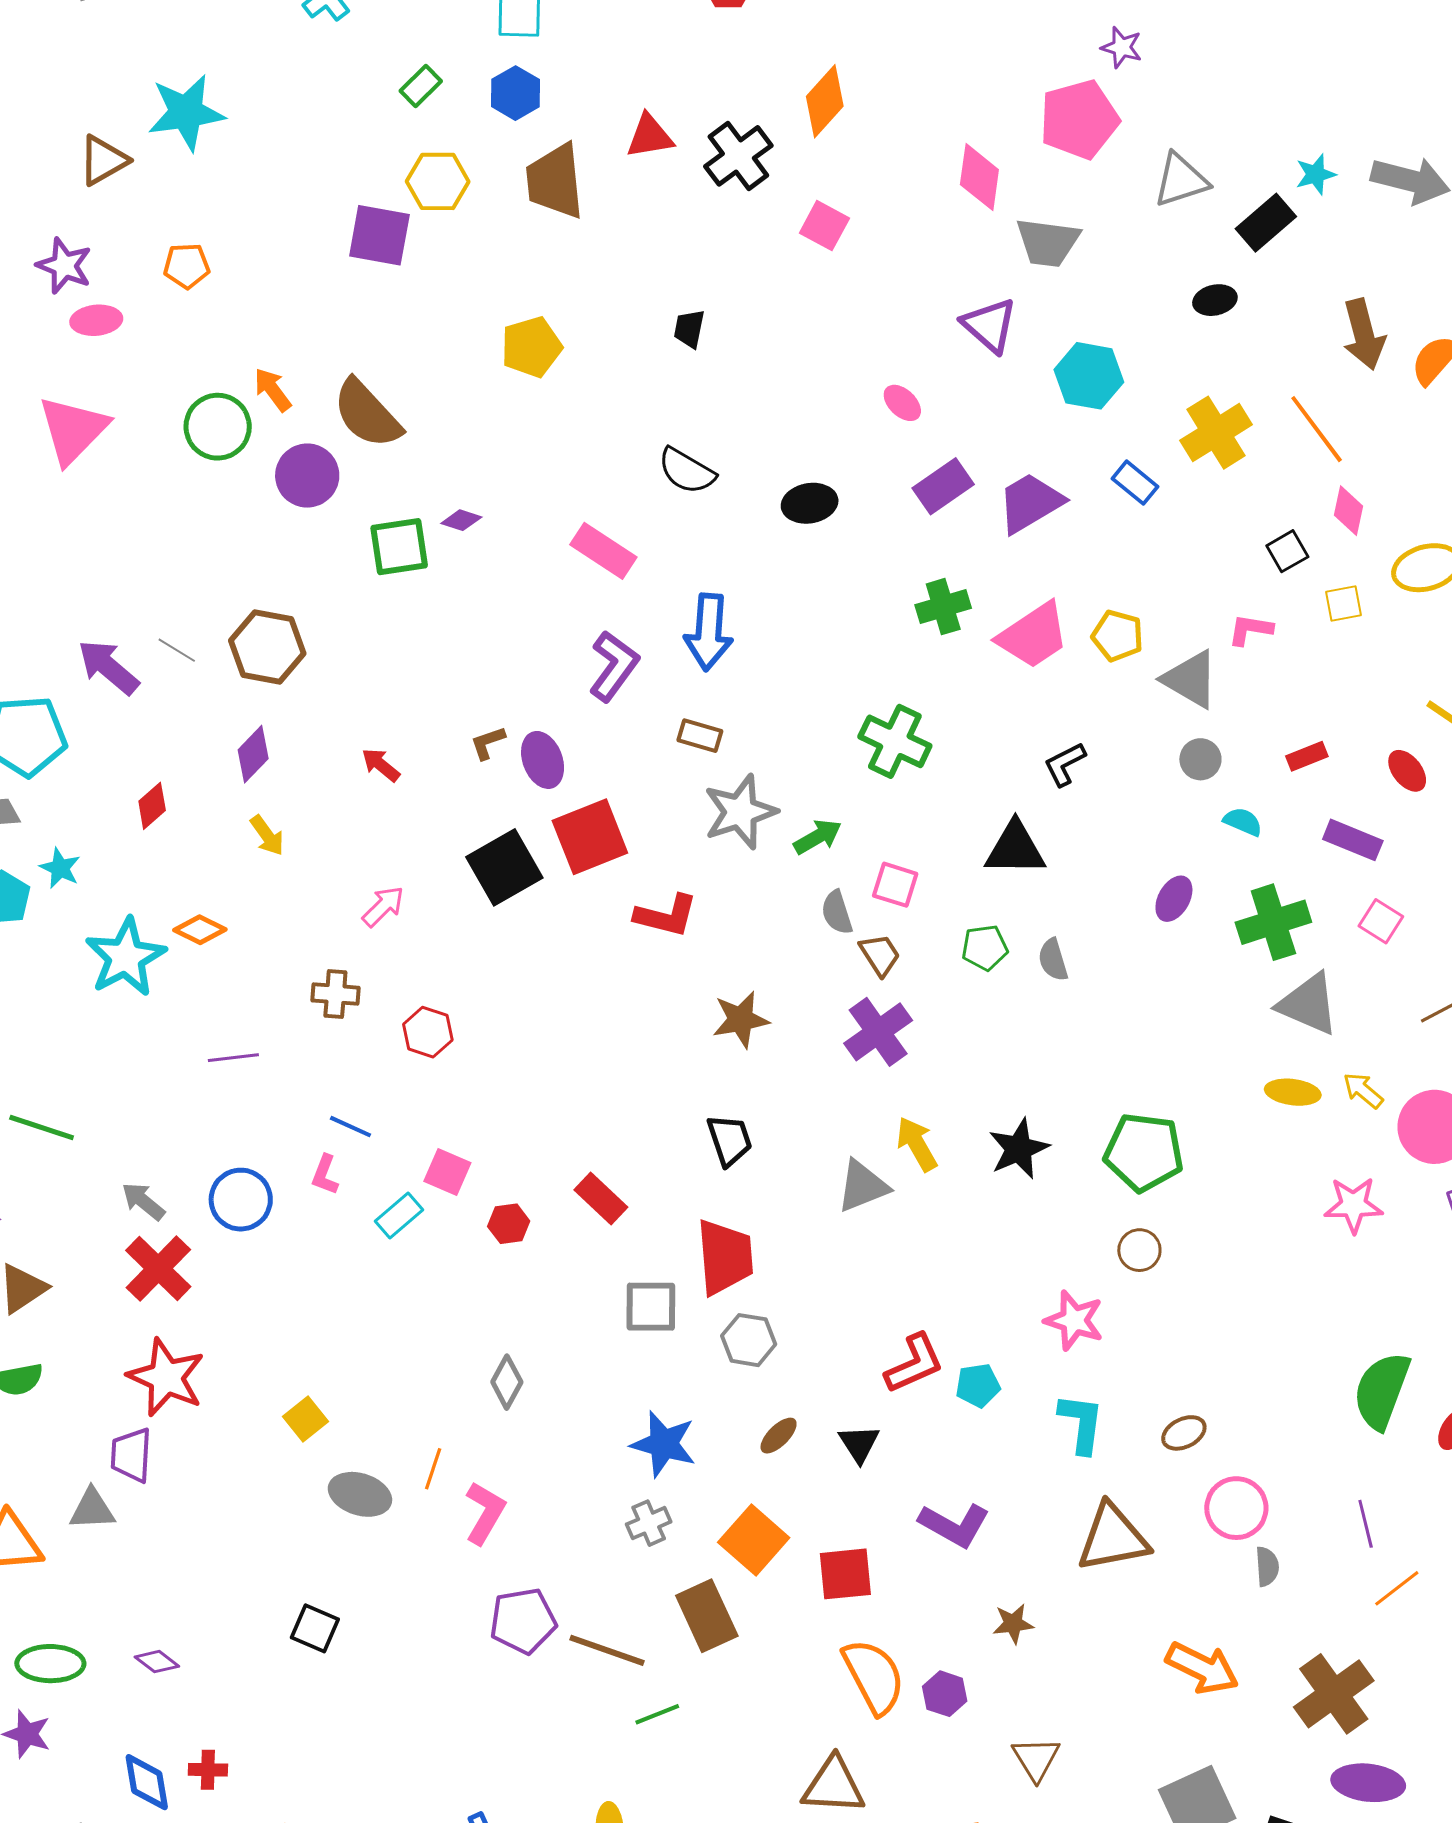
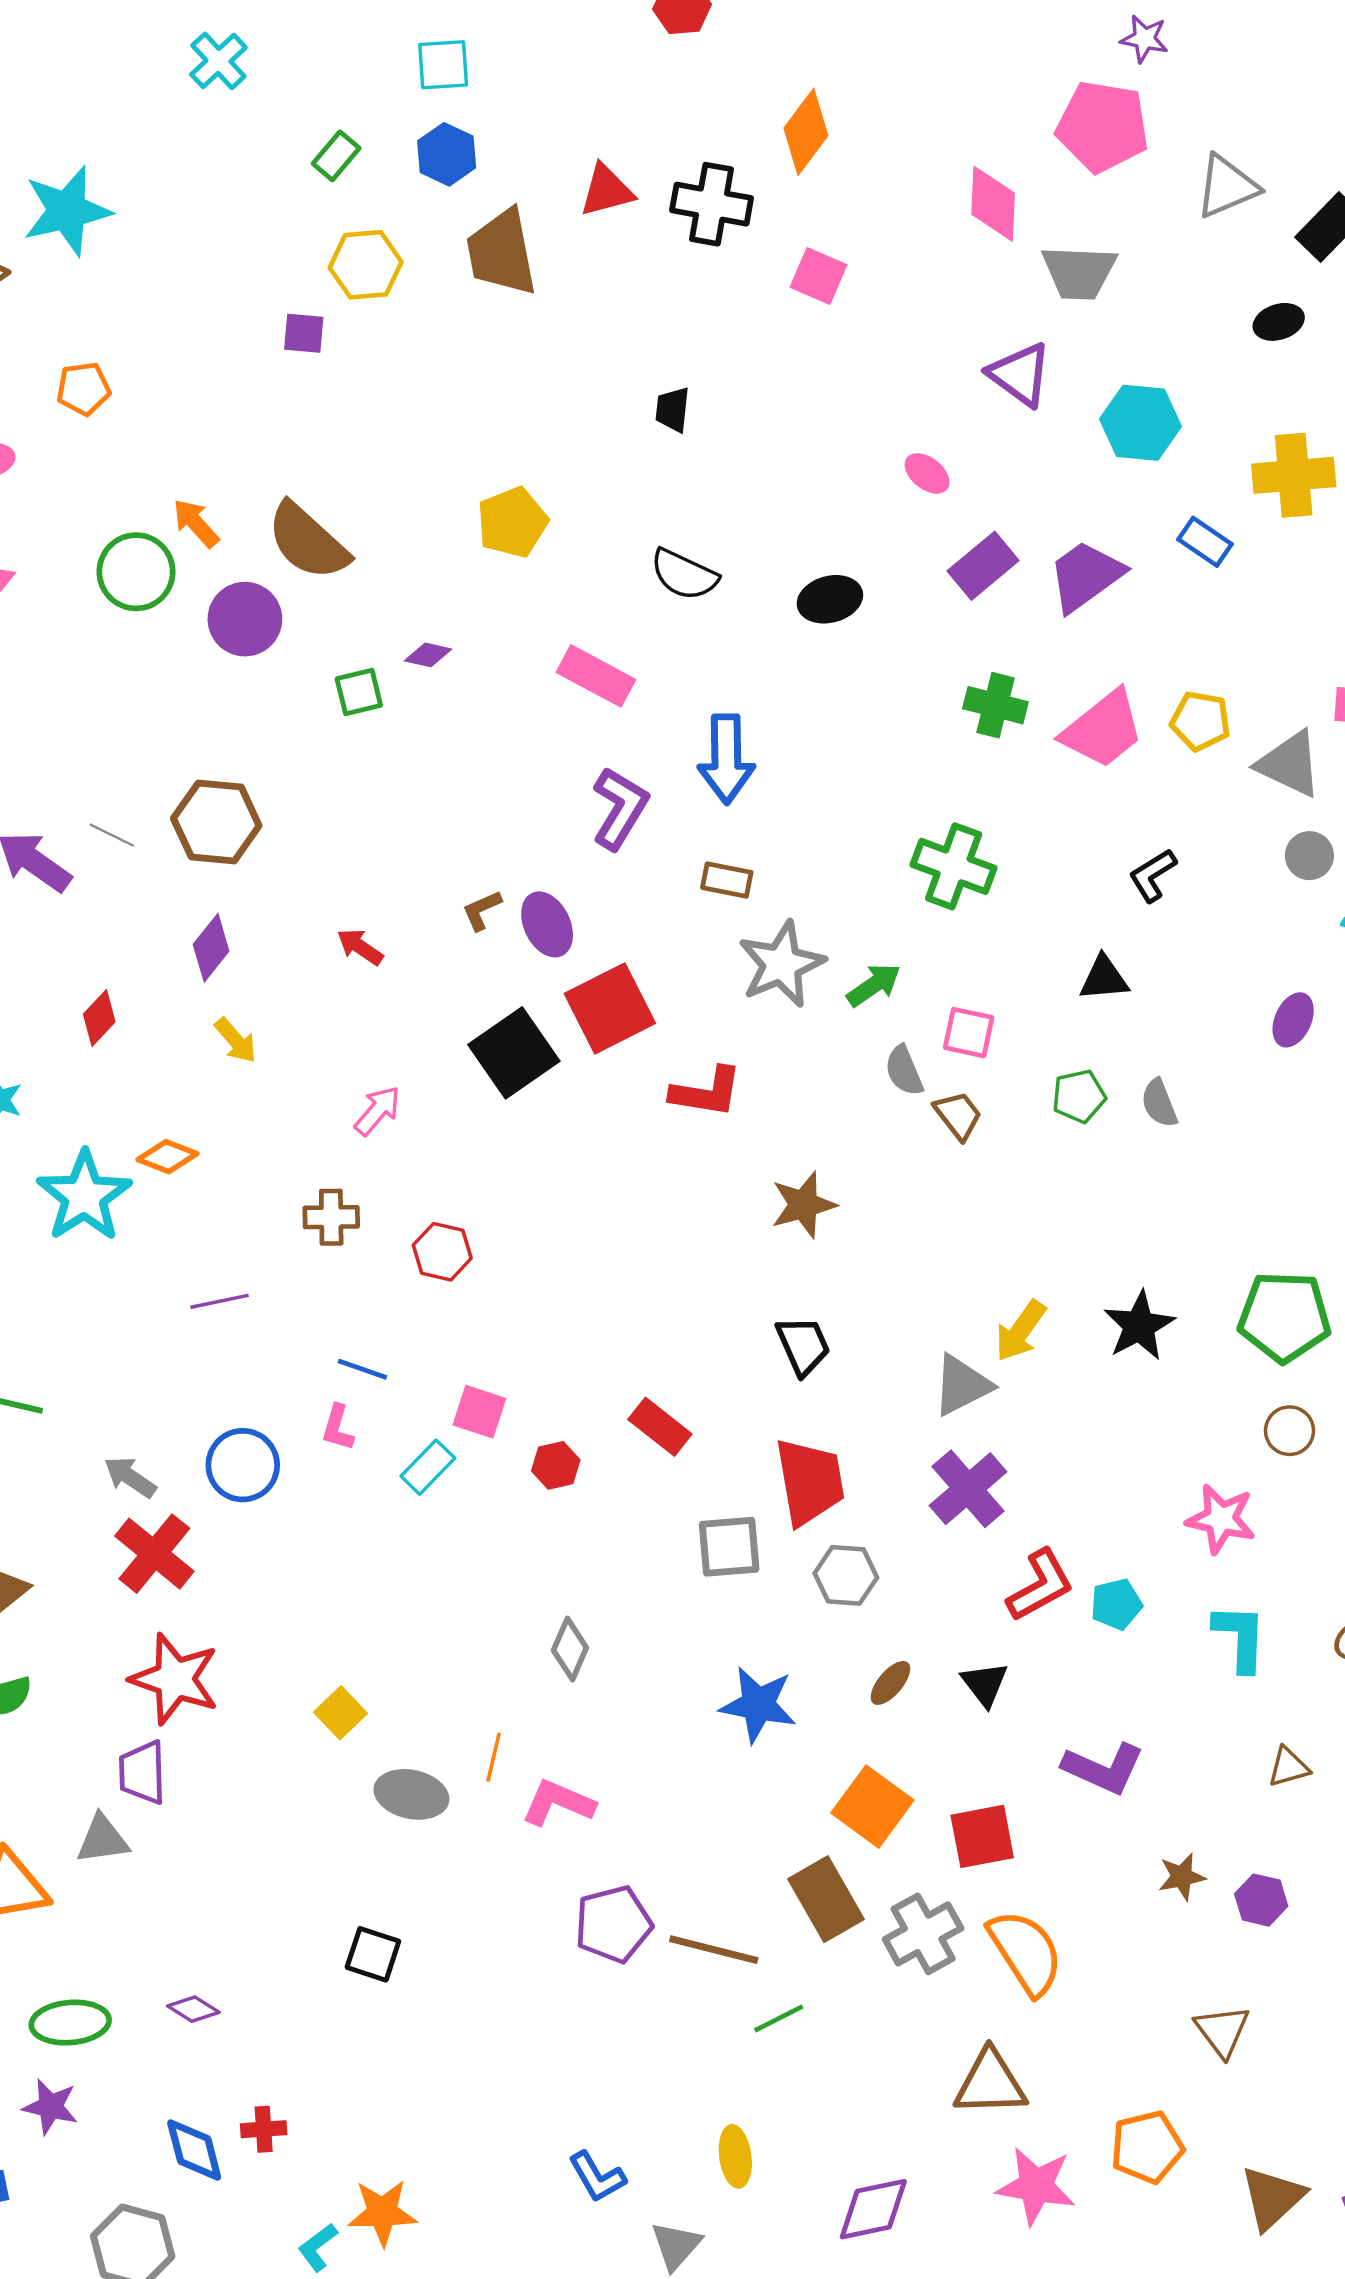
pink pentagon: (1079, 119) -> (1103, 127), turned 30
black cross: (738, 156) -> (712, 204), turned -38
purple square: (379, 235) -> (304, 333), size x0.6
yellow pentagon: (531, 347) -> (512, 522), moved
yellow cross: (1216, 433) -> (1294, 475), turned 32
green square: (399, 547) -> (359, 692), size x0.7
green cross: (943, 607) -> (995, 705), turned 36
black triangle: (1015, 849) -> (1104, 978), size x0.7
purple cross: (878, 1032) -> (968, 1489), moved
yellow arrow: (917, 1144) -> (1020, 1331), turned -110
pink L-shape: (485, 1513) -> (558, 1803), turned -92
gray cross: (649, 1523) -> (923, 1934), moved, size x1.5
brown triangle: (1113, 1538) -> (1288, 1767), size x0.5
purple hexagon: (945, 1694) -> (1261, 1900), moved

